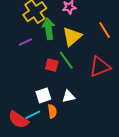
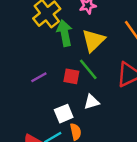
purple line: (25, 42) -> (39, 77), moved
white triangle: (68, 96) -> (92, 102), moved

